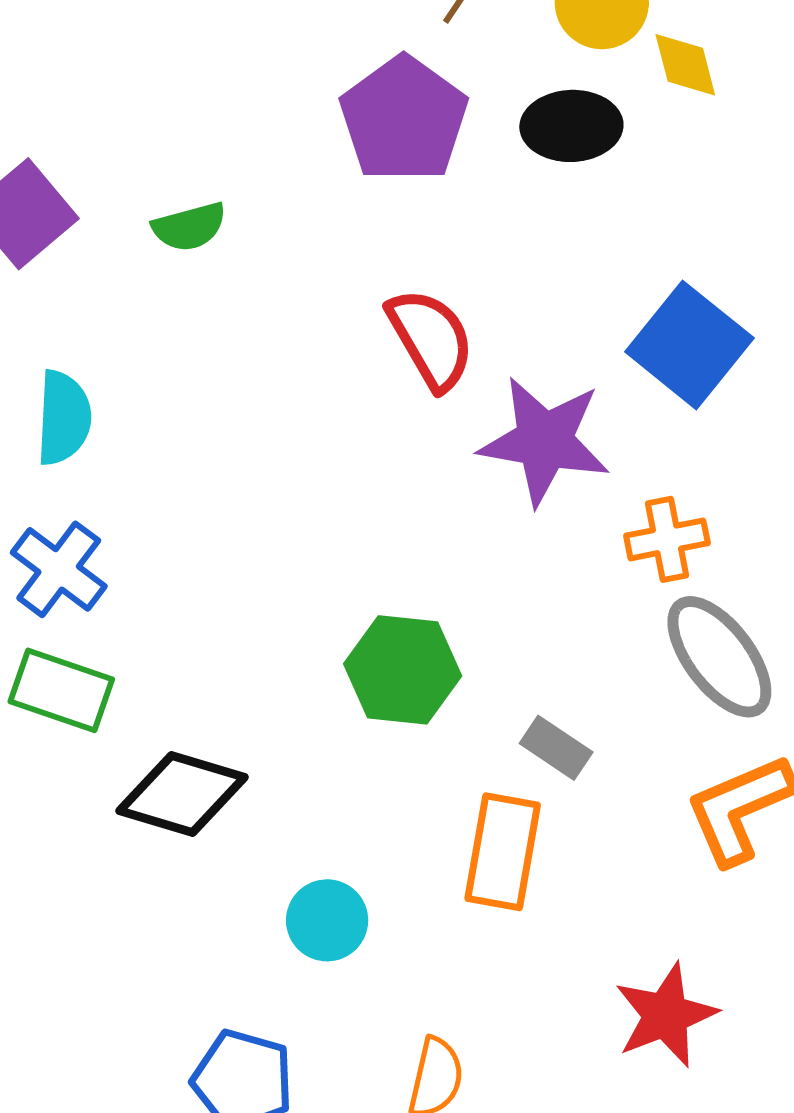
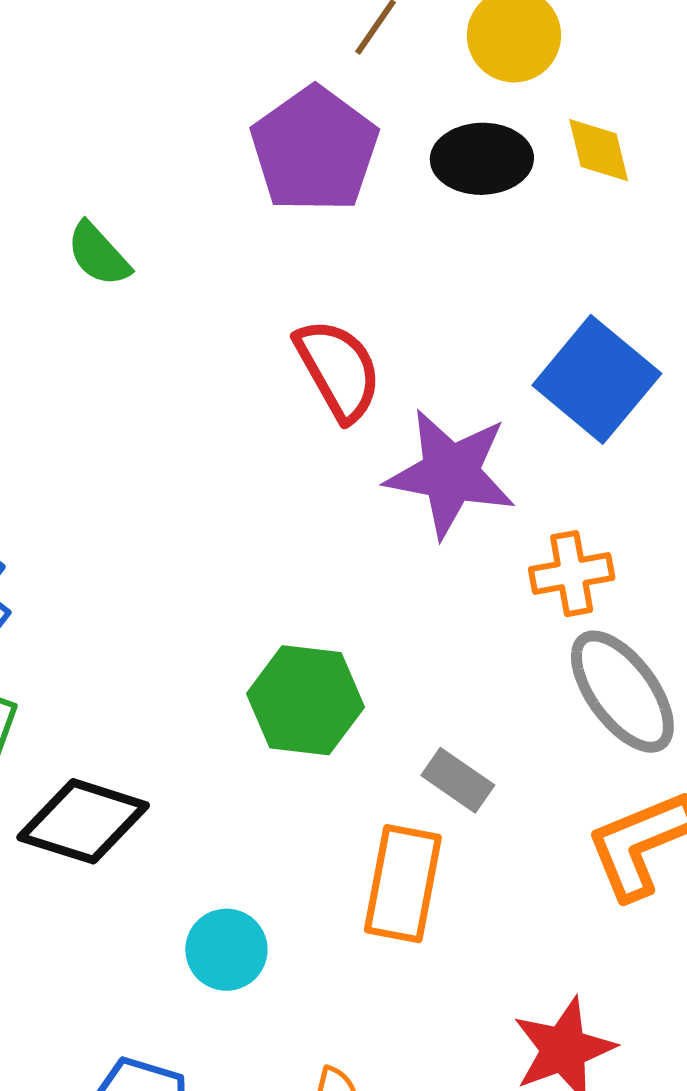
yellow diamond: (685, 65) -> (599, 150), moved
green semicircle: (189, 227) -> (98, 254), turned 62

